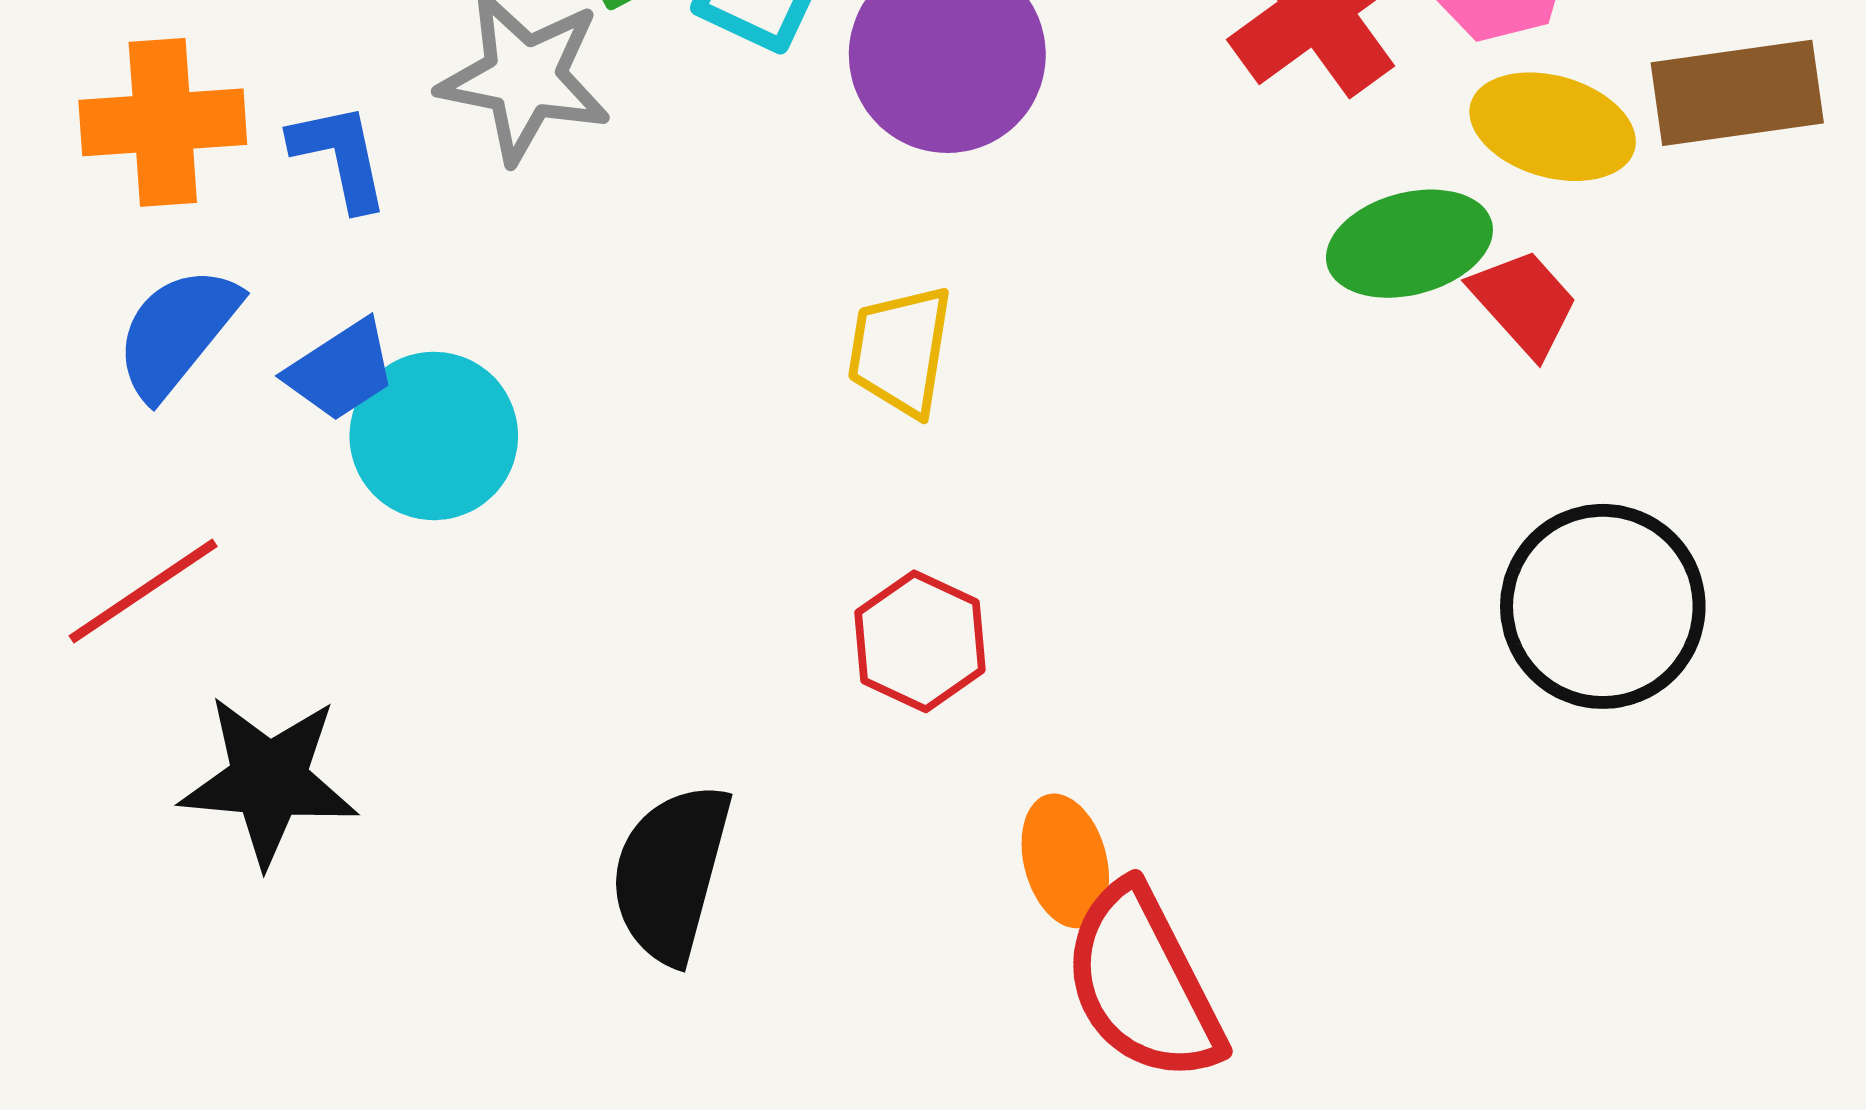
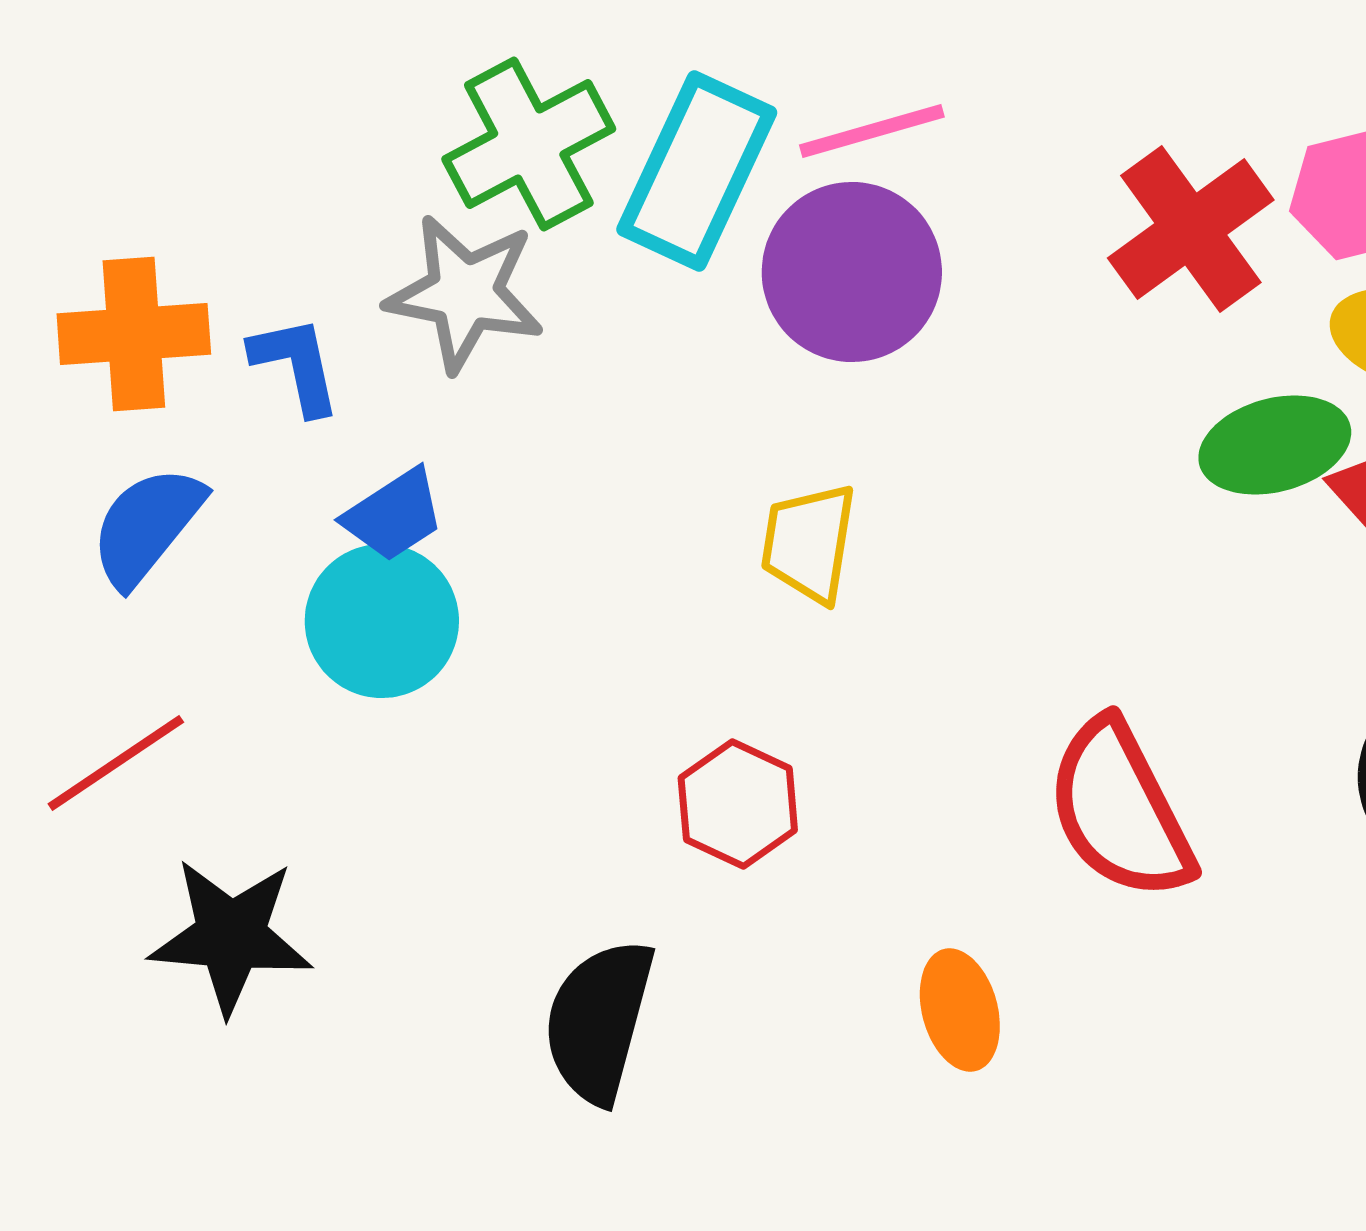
blue trapezoid: (341, 370) -> (394, 515), moved
red hexagon: (920, 641) -> (738, 804), moved
red semicircle: (1143, 983) -> (1120, 810), moved

